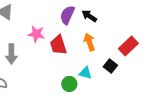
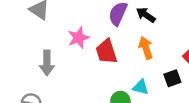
pink star: (36, 34) -> (79, 38), turned -30
black square: (110, 66) -> (172, 78), turned 32

